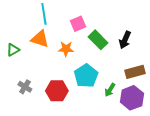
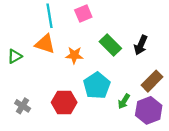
pink square: (78, 24) -> (83, 14), moved
brown rectangle: (135, 72) -> (152, 81), turned -30
gray cross: (25, 87) -> (23, 106), moved

